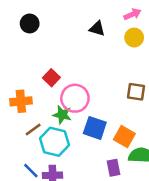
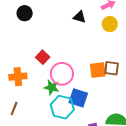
brown line: (33, 130) -> (14, 108), moved, turned -32
orange square: (124, 137) -> (98, 70), moved, turned -36
cyan hexagon: (54, 142) -> (62, 107), moved

